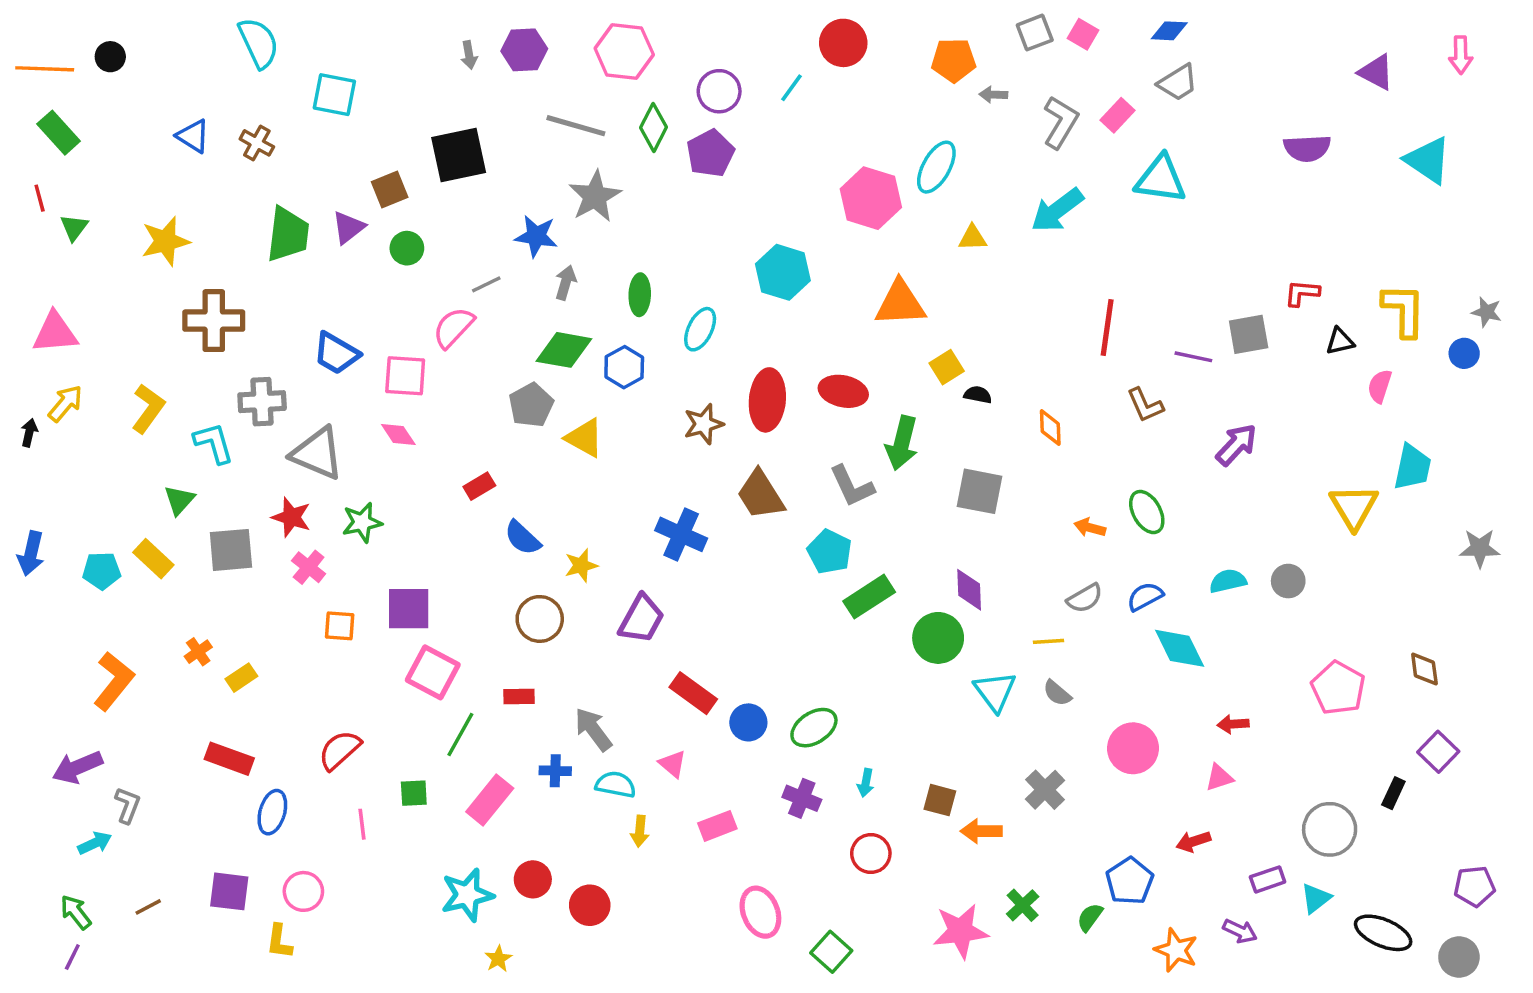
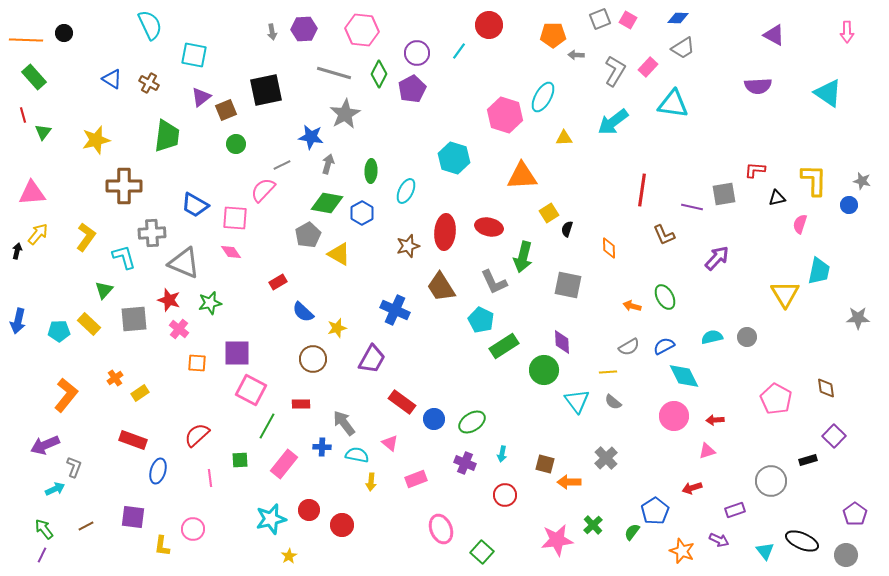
purple triangle: (1376, 72) -> (774, 35), moved
purple triangle: (348, 227) -> (201, 97), moved
black semicircle: (978, 395) -> (567, 229), turned -84
pink circle: (1133, 748) -> (674, 416), moved
black rectangle: (1393, 793) -> (808, 460), turned 48
purple pentagon: (1474, 886) -> (855, 514), turned -30
pink circle: (303, 891) -> (193, 529), moved
cyan triangle: (1316, 898) -> (765, 551), moved, turned -30

